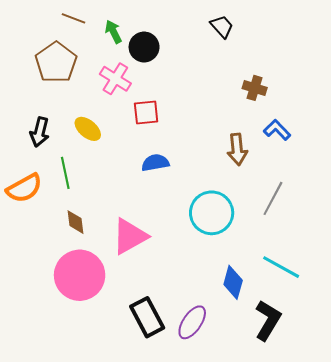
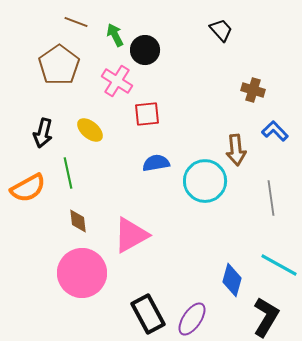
gray line: (273, 198) -> (271, 198), turned -36
cyan circle: (212, 213) -> (205, 181), moved

